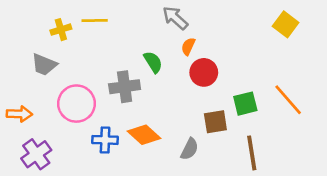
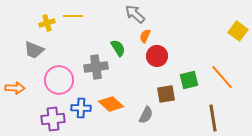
yellow square: (286, 24) -> (238, 31), moved
brown line: (252, 153) -> (213, 118), moved
purple cross: (36, 154) -> (53, 119), moved, turned 30

